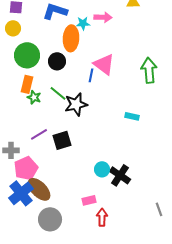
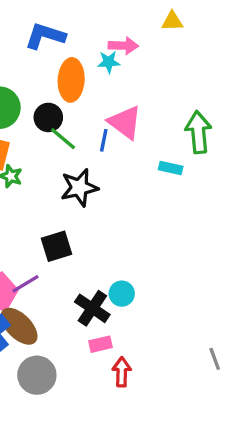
cyan star: (83, 23) -> (109, 62), moved
green line: (58, 93) -> (63, 139), moved
cyan rectangle: (132, 116) -> (171, 168), moved
purple line: (39, 134) -> (25, 284), moved
black cross: (120, 175) -> (92, 308), moved

